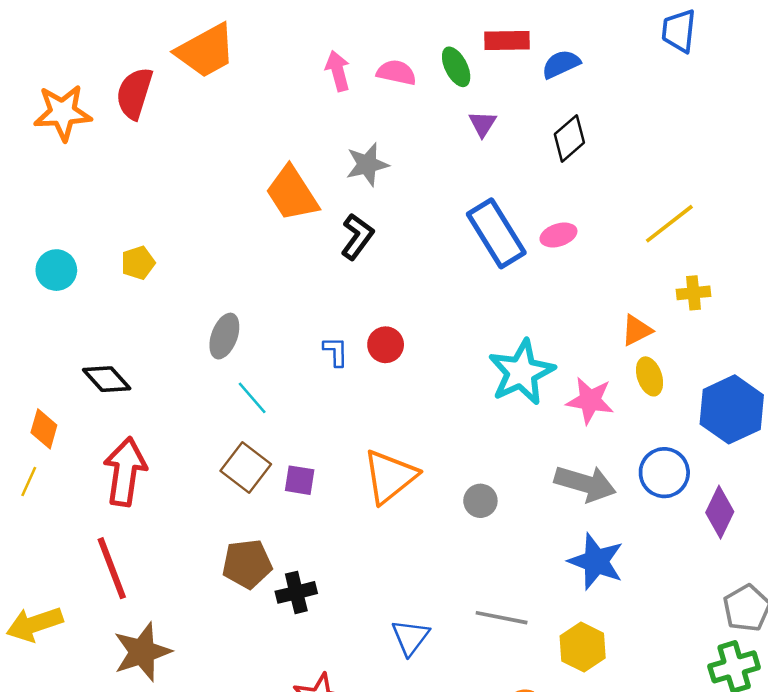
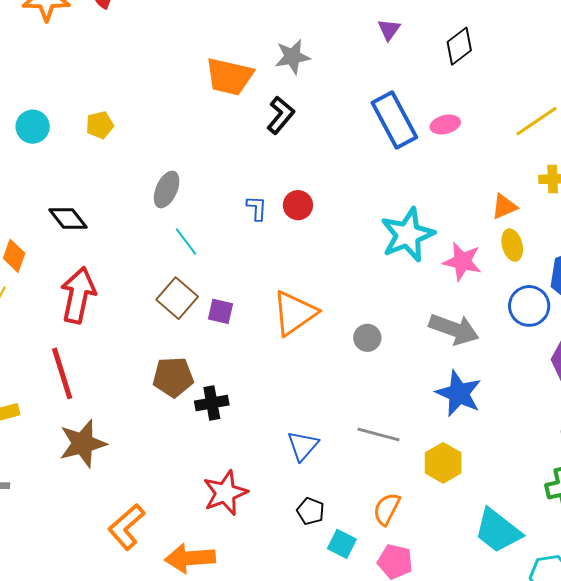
orange trapezoid: (292, 194) -> (229, 77), turned -48
blue circle: (664, 473) -> (529, 306), moved

